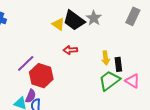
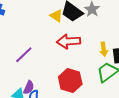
red arrow: (70, 50) -> (69, 41), size x1.6
red hexagon: (41, 76) -> (70, 80), moved

